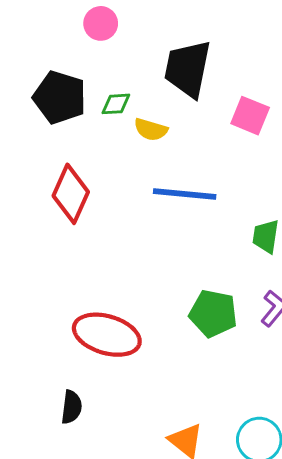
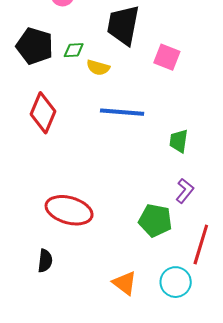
green pentagon: (213, 313) -> (155, 220), moved

